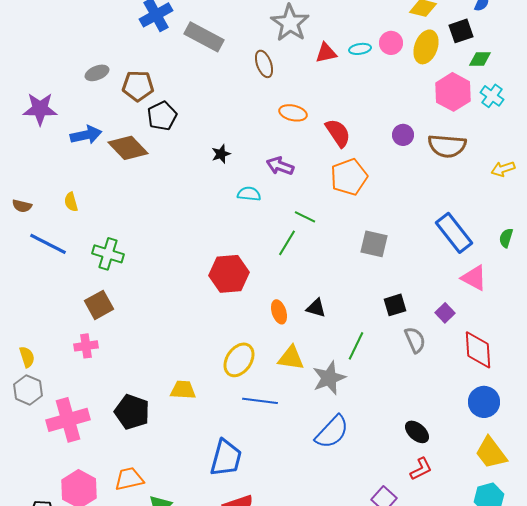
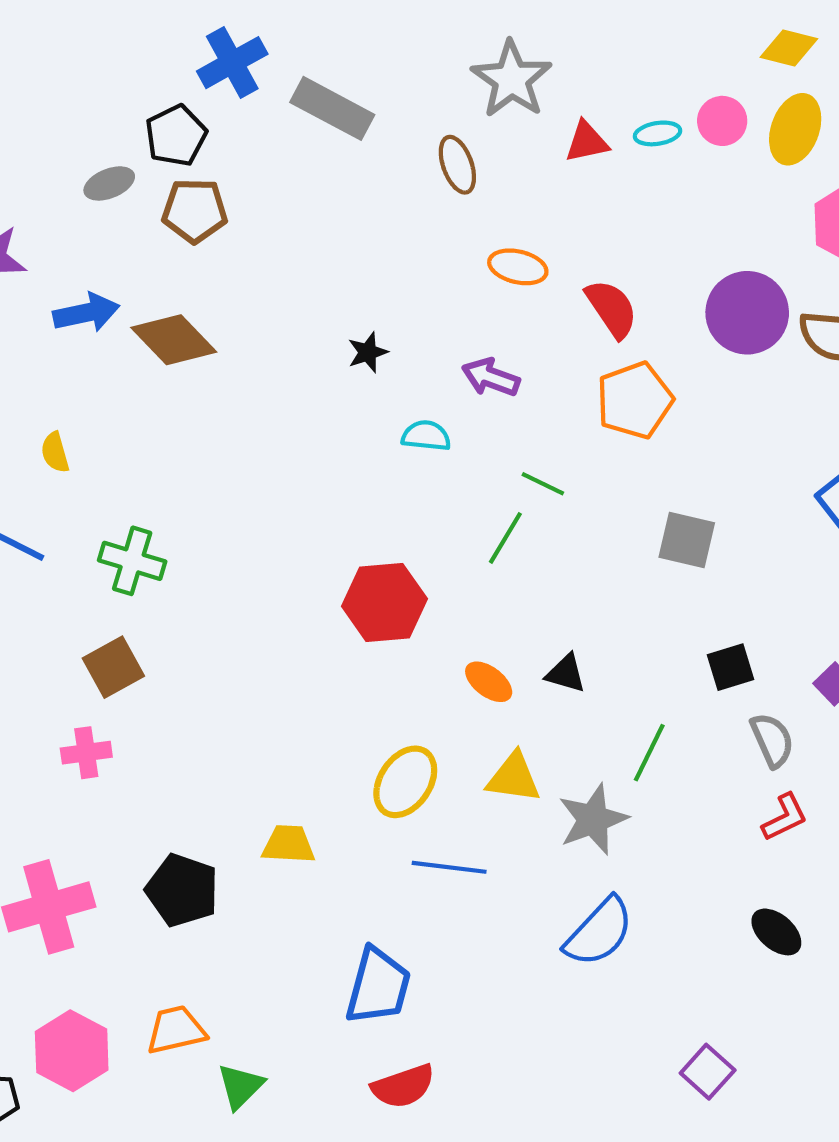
black pentagon: (162, 116) -> (176, 136), moved
purple circle: (403, 135) -> (747, 313), size x1.8
orange ellipse: (279, 312) -> (489, 682), turned -35
red L-shape: (421, 469) -> (785, 817), moved

